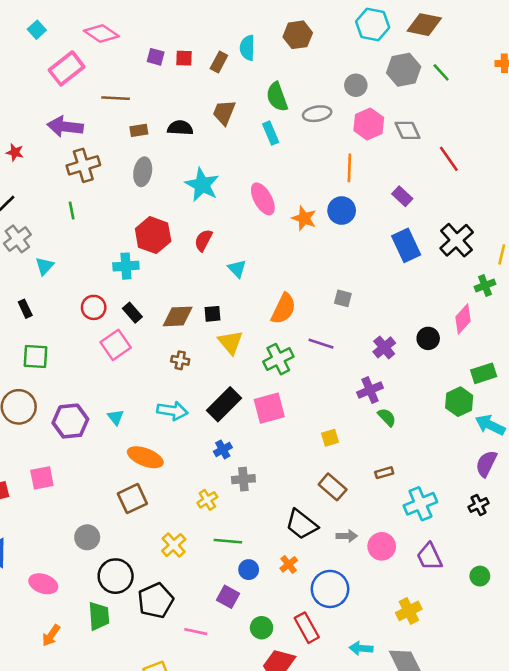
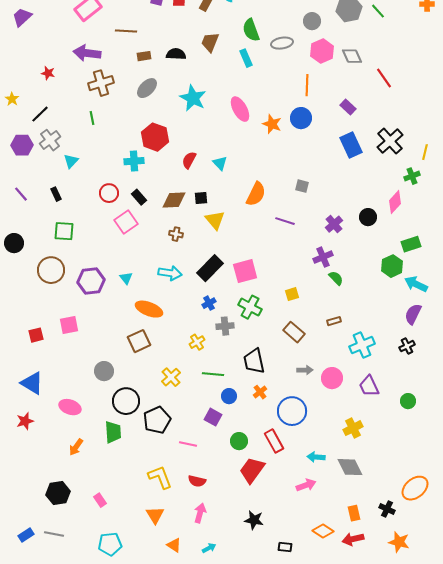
gray ellipse: (143, 172) -> (147, 88), turned 35
red semicircle: (203, 240) -> (189, 160), moved
green cross: (278, 359) -> (250, 307), moved, turned -35
black trapezoid: (302, 524) -> (254, 361), moved, turned 40

